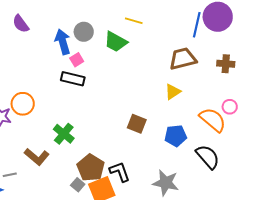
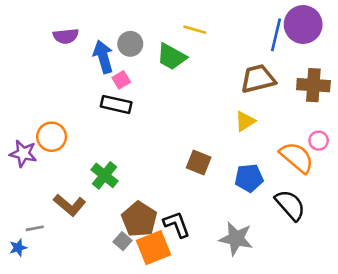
purple semicircle: (21, 24) -> (66, 36), moved, turned -60
brown cross: (226, 64) -> (313, 85), size x1.4

